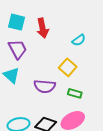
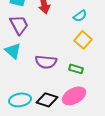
yellow square: (68, 67) -> (83, 40), moved

